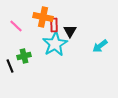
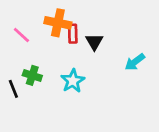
cyan star: (55, 44) -> (73, 81), moved, size x0.7
green cross: (24, 56) -> (32, 75), turned 32

